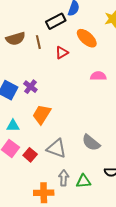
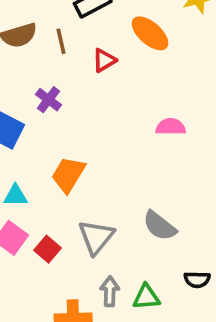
pink semicircle: (98, 76) -> (171, 127), moved
purple cross: (30, 87) -> (48, 100), moved
gray triangle: (57, 148) -> (96, 237), turned 50

